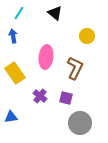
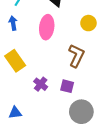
pink ellipse: (46, 57) -> (47, 27), moved
blue triangle: (11, 117) -> (15, 113), moved

